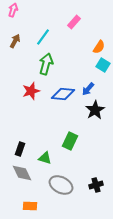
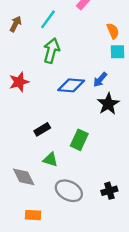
orange semicircle: (99, 47) -> (113, 31), turned -56
cyan square: (103, 65) -> (118, 52), turned -32
red star: (31, 91) -> (19, 82), moved
black rectangle: (20, 149) -> (42, 129), moved, turned 40

